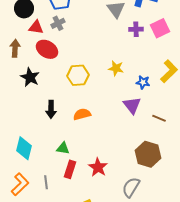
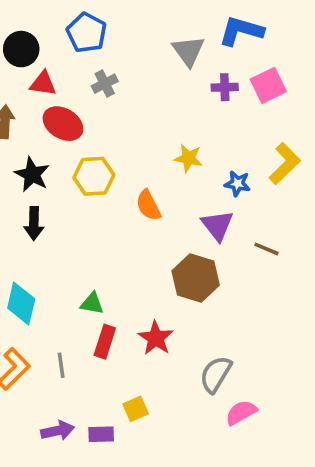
gray cross: (58, 23) -> (105, 84), moved
yellow hexagon: (78, 75) -> (94, 176), moved
black arrow: (51, 109) -> (34, 224), moved
orange semicircle: (82, 114) -> (148, 205), moved, turned -102
brown hexagon: (148, 154) -> (196, 278), moved

